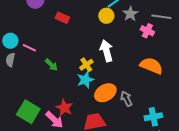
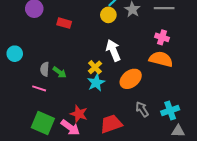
pink cross: (147, 31) -> (162, 37), moved
pink line: (29, 48) -> (39, 88), moved
gray semicircle: (10, 60) -> (45, 69), moved
orange ellipse: (105, 93) -> (131, 79), moved
gray arrow: (126, 99) -> (142, 109), moved

